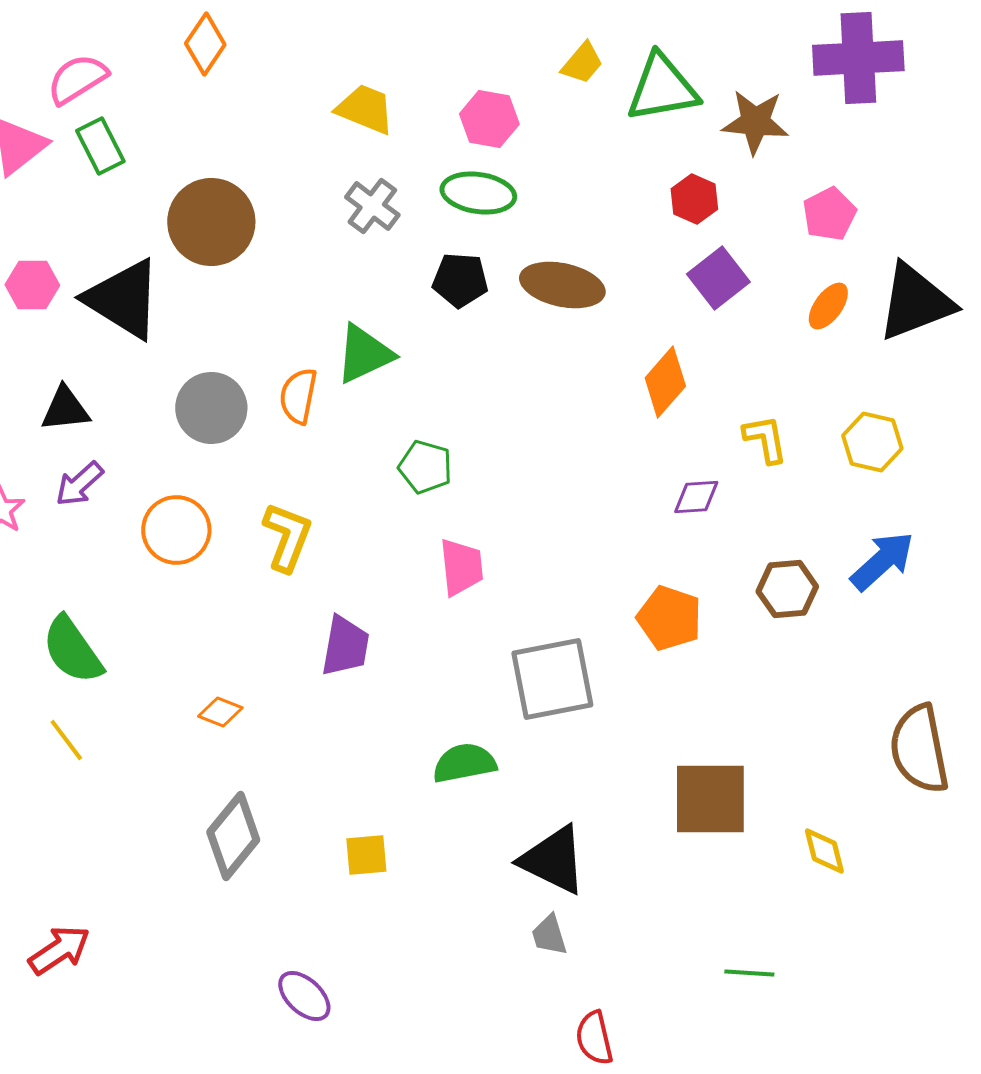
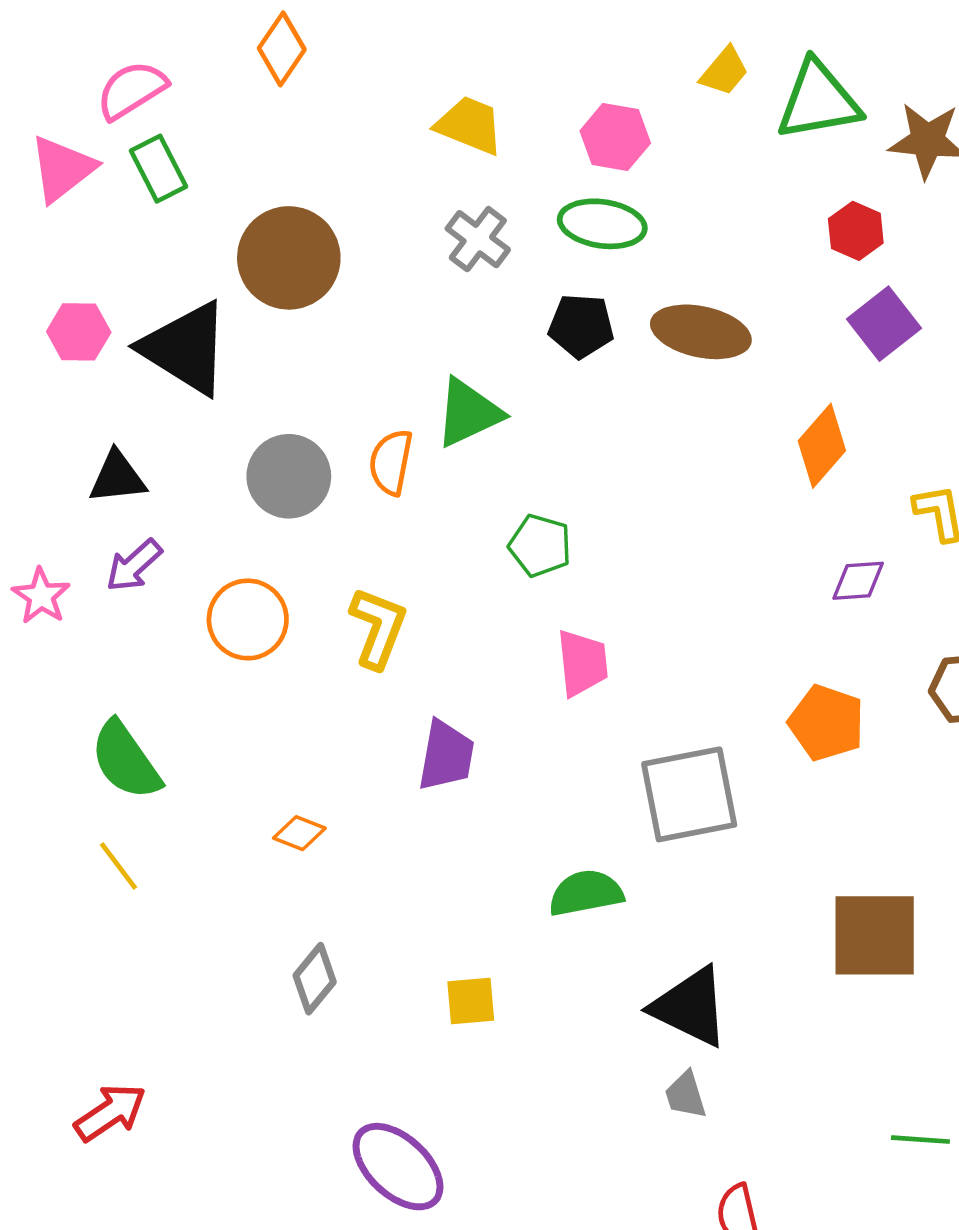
gray diamond: (233, 836) -> (315, 979), size x0.7
purple ellipse: (304, 996) -> (398, 1167), size x1.5

